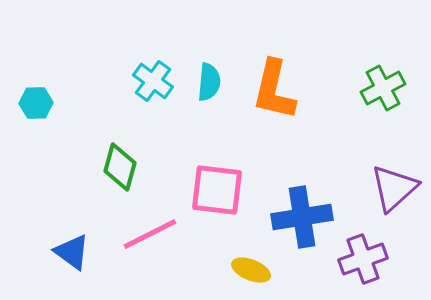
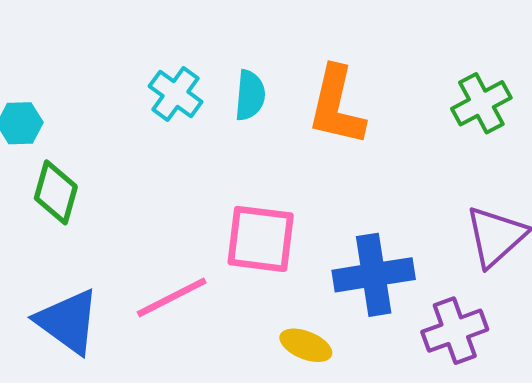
green diamond: (120, 167) -> (56, 192), moved
blue triangle: (72, 252) -> (68, 321), size x1.4

